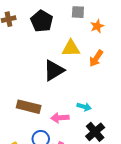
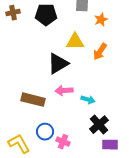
black pentagon: (42, 21) -> (46, 15), turned -30
pink arrow: (60, 118) -> (64, 91), moved

